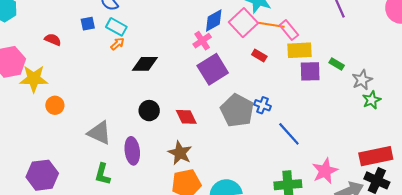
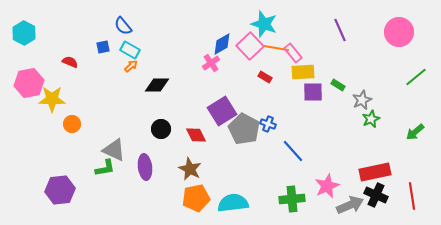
purple square: (213, 69) -> (222, 111), moved
green L-shape: (103, 174) -> (105, 168), moved, turned -115

